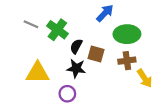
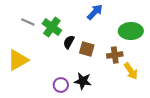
green ellipse: (127, 34) -> (131, 31), moved
black star: (76, 68) -> (83, 81), moved
yellow triangle: (38, 73) -> (18, 60), moved, turned -30

